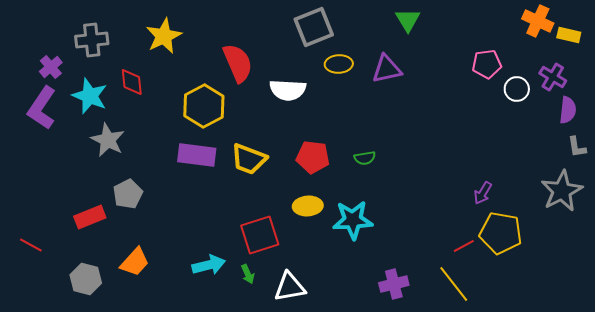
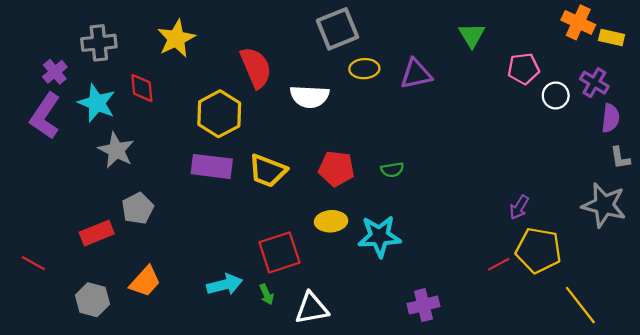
green triangle: (408, 20) -> (472, 35), moved
gray star: (562, 191) -> (604, 205), turned -30
yellow line: (454, 284) -> (580, 305), moved

